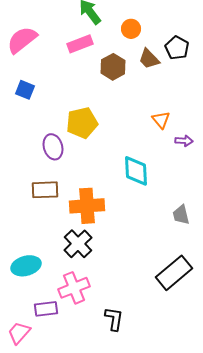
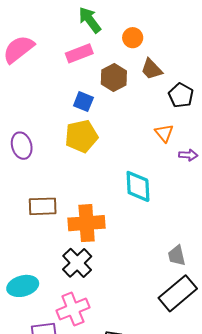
black pentagon: (177, 48) -> (181, 95), moved
blue square: (25, 90) -> (83, 102), moved
purple ellipse: (53, 147) -> (22, 146), moved
gray trapezoid: (181, 215) -> (177, 256), moved

